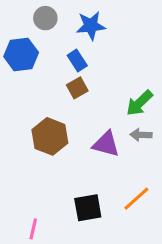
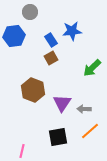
blue star: (91, 26) -> (72, 31), moved
gray arrow: (141, 135) -> (84, 109), moved
purple triangle: (106, 144) -> (62, 103), moved, turned 48

